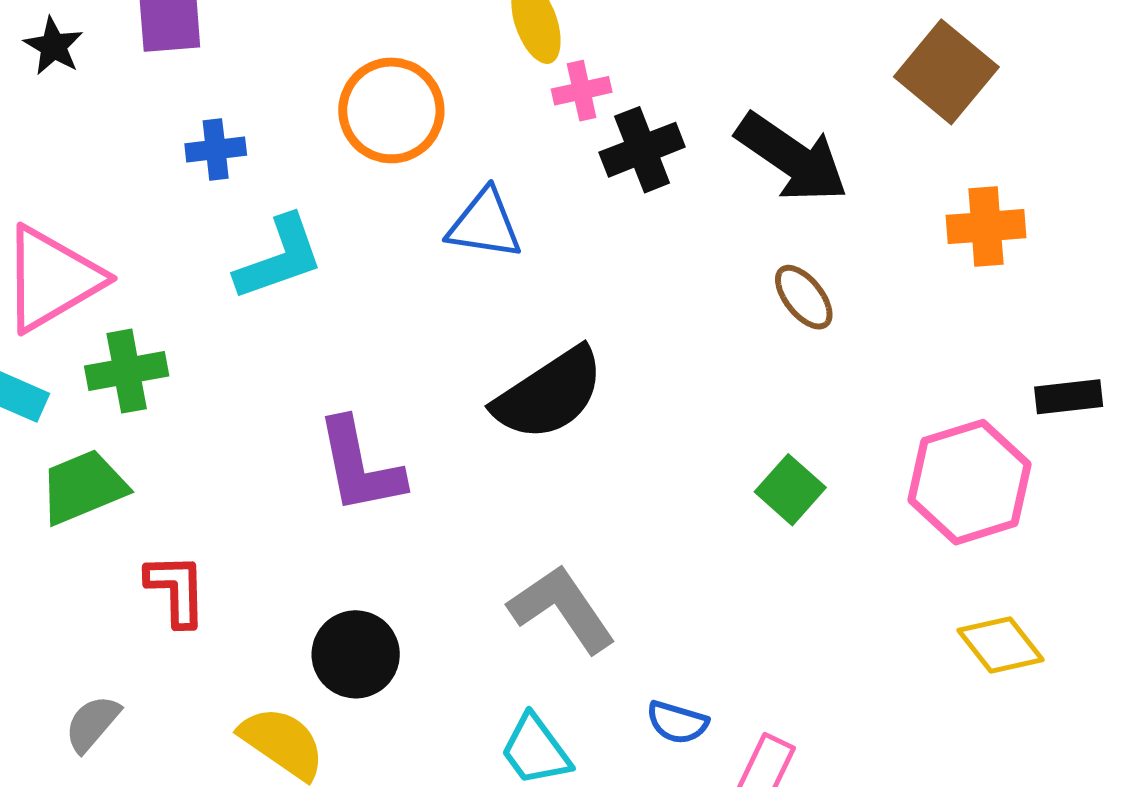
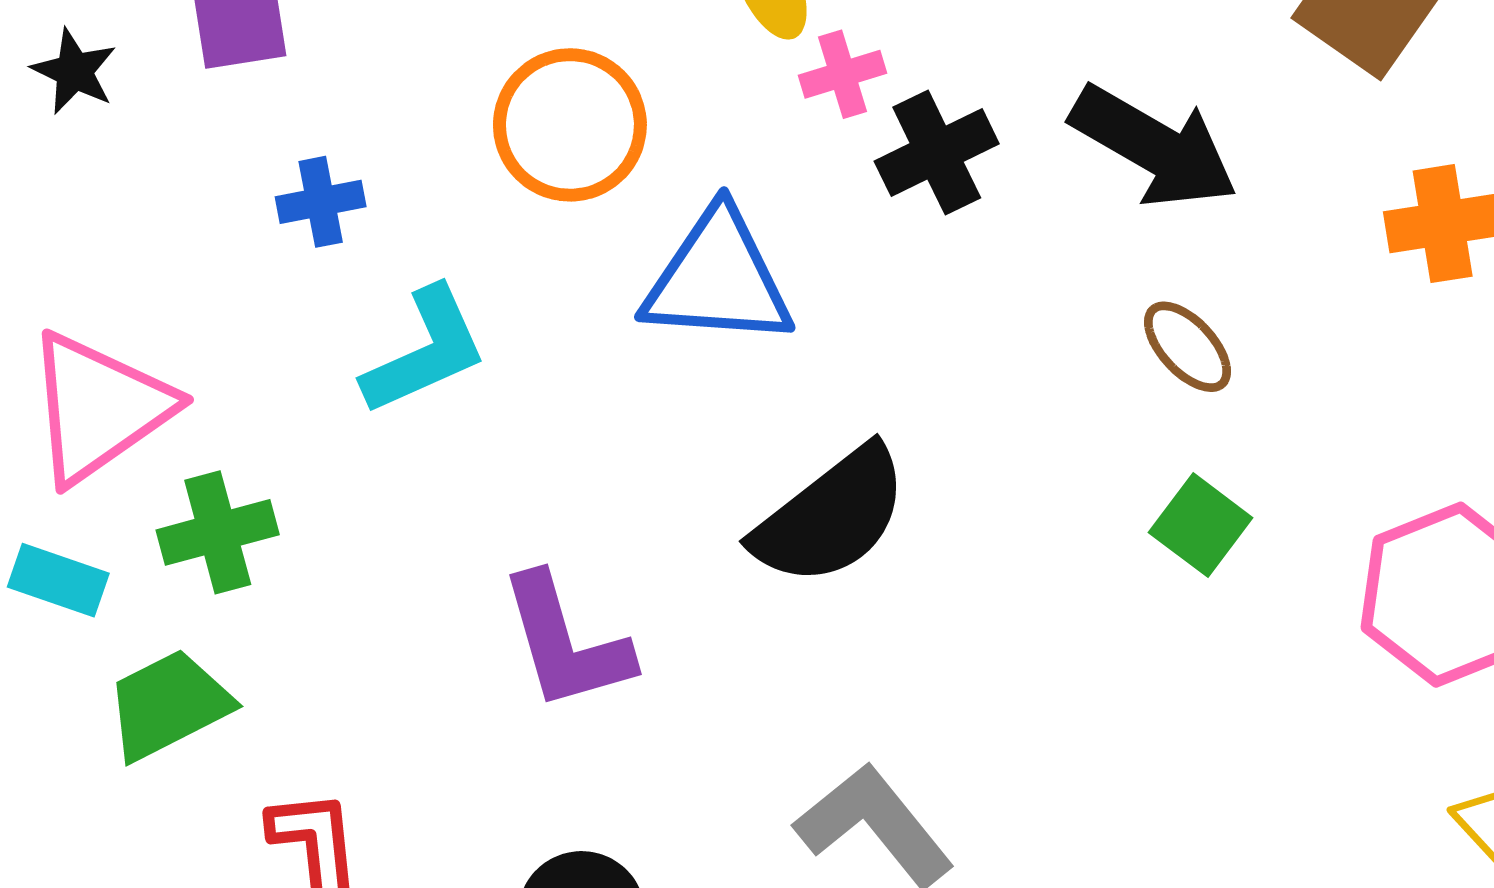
blue triangle: (485, 224) -> (718, 279), size x1.4
green square: (790, 490) -> (1201, 525), moved

